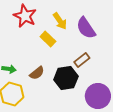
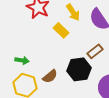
brown semicircle: (37, 73) -> (50, 76), moved

